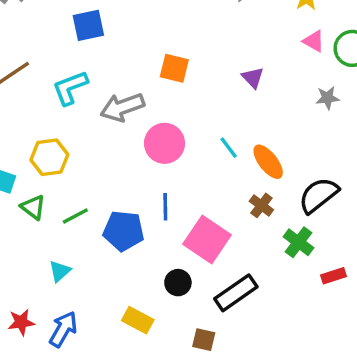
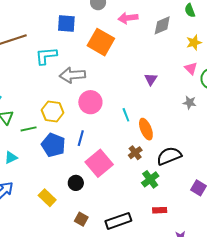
orange square: (174, 68) -> (101, 42), moved, size x1.5
yellow hexagon: (49, 157) -> (53, 111), moved
red rectangle: (333, 276) -> (160, 210), moved
black rectangle: (236, 293) -> (118, 221), moved

